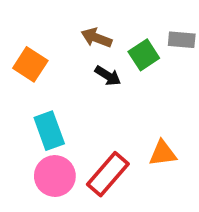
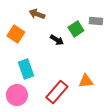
brown arrow: (97, 38) -> (37, 14), moved
pink circle: (55, 176) -> (17, 95), moved

